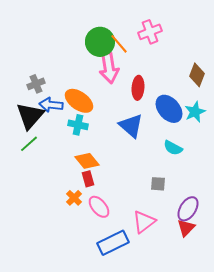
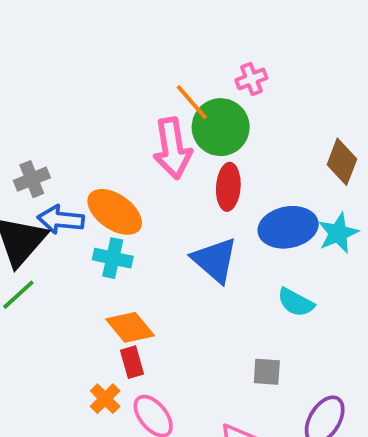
pink cross: (150, 32) -> (251, 79), size x0.7
green circle: (100, 42) -> (221, 127), moved
blue ellipse: (169, 109) -> (288, 227), turned -60

